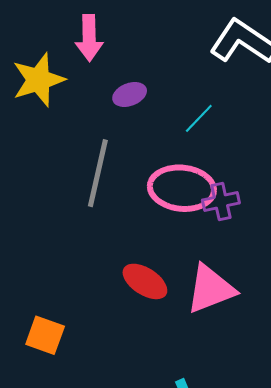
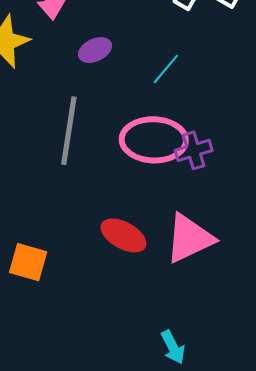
orange square: (45, 335) -> (28, 262), moved

